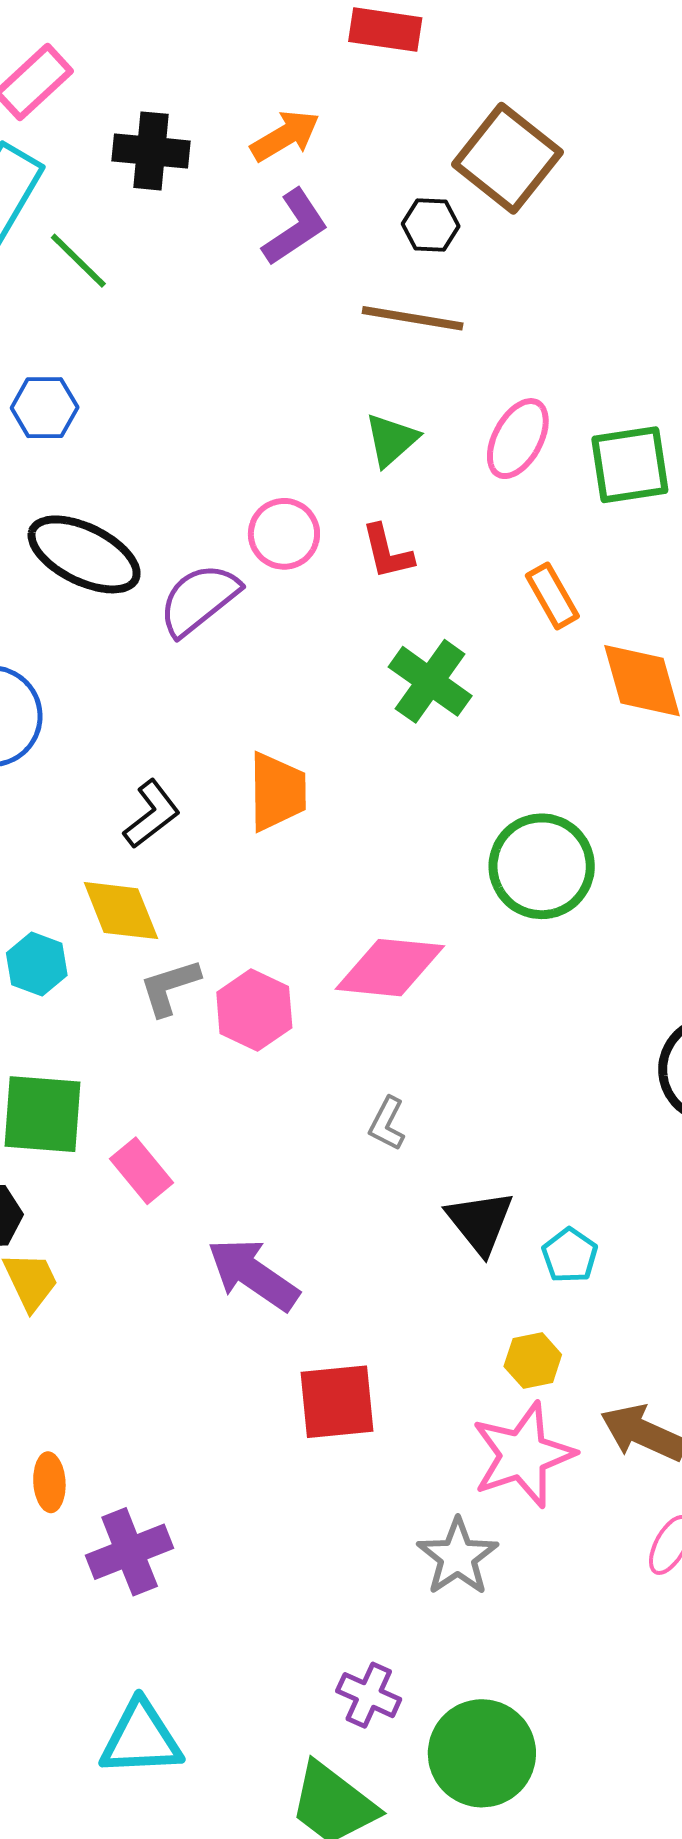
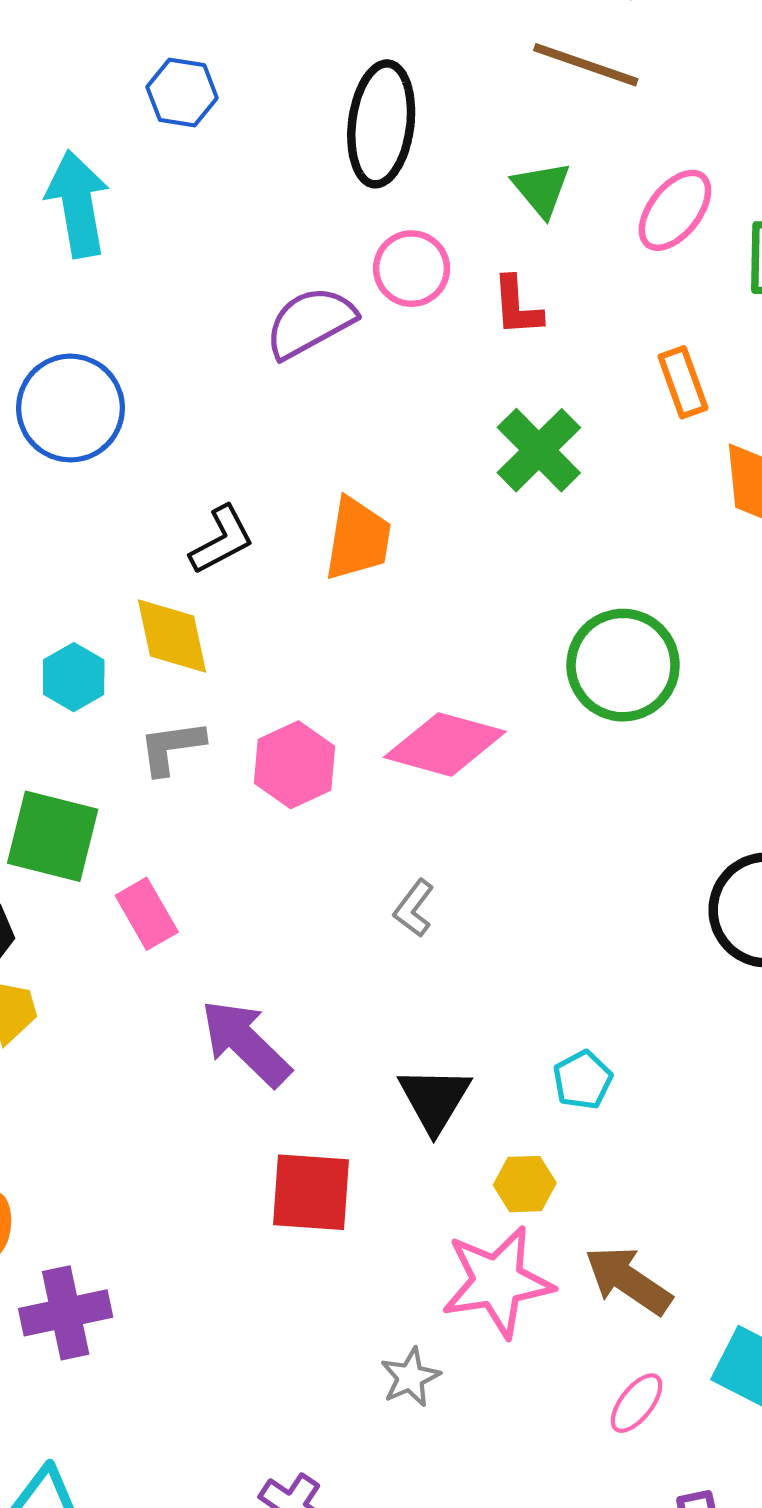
green triangle: (391, 440) -> (541, 189), turned -38
black ellipse: (84, 554) -> (381, 124), moved, turned 61
gray L-shape: (170, 987) -> (172, 747), moved
black triangle: (480, 1222) -> (434, 1099), moved
gray star: (458, 1557) -> (410, 1377), size x0.7

